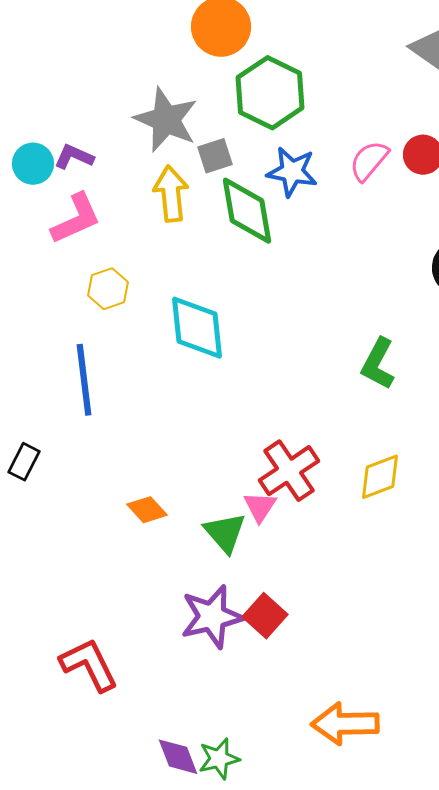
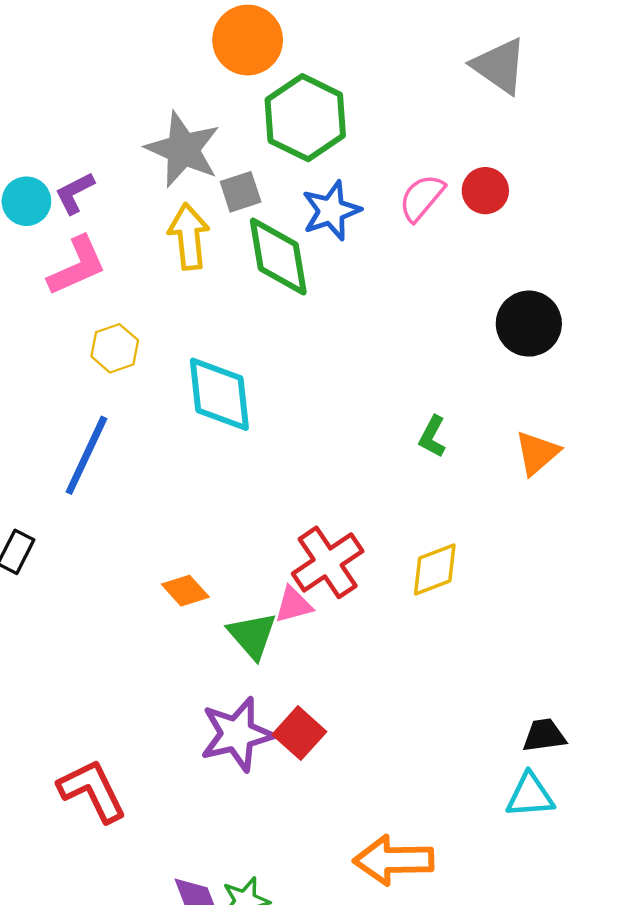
purple L-shape: (74, 157) -> (75, 193), turned -51
blue star: (292, 172) -> (331, 211), turned -30
green L-shape: (378, 364) -> (432, 437), size x0.7
blue line: (84, 380) -> (86, 455), turned 32
pink triangle: (260, 507) -> (294, 605), turned 42
orange diamond: (147, 510) -> (185, 591), moved

